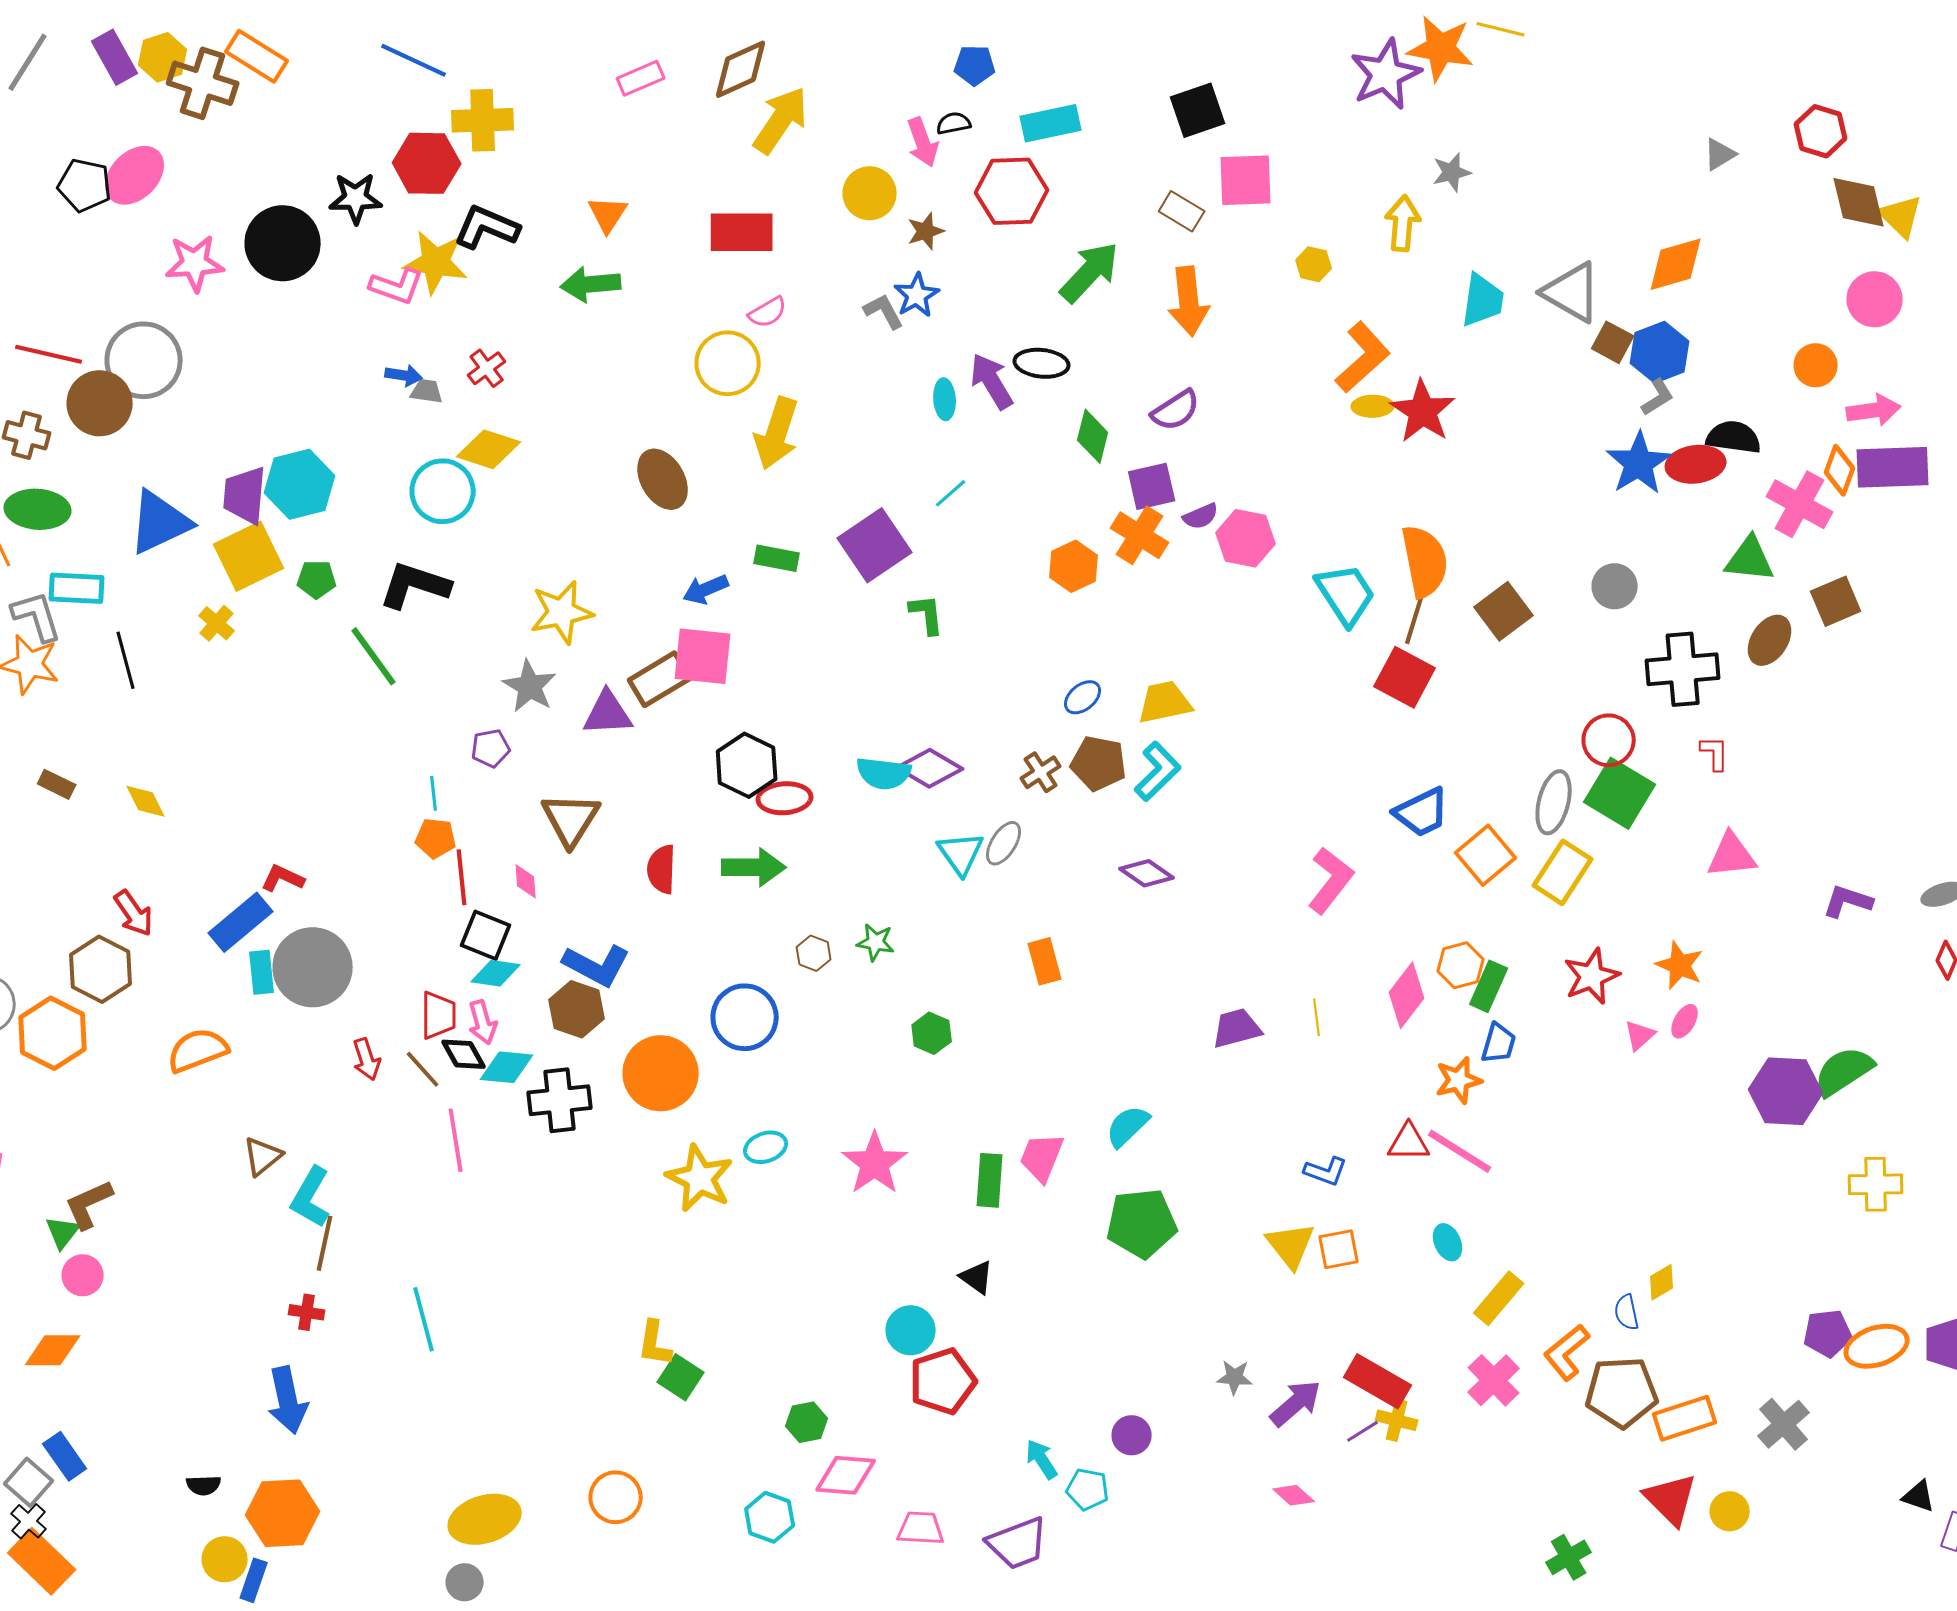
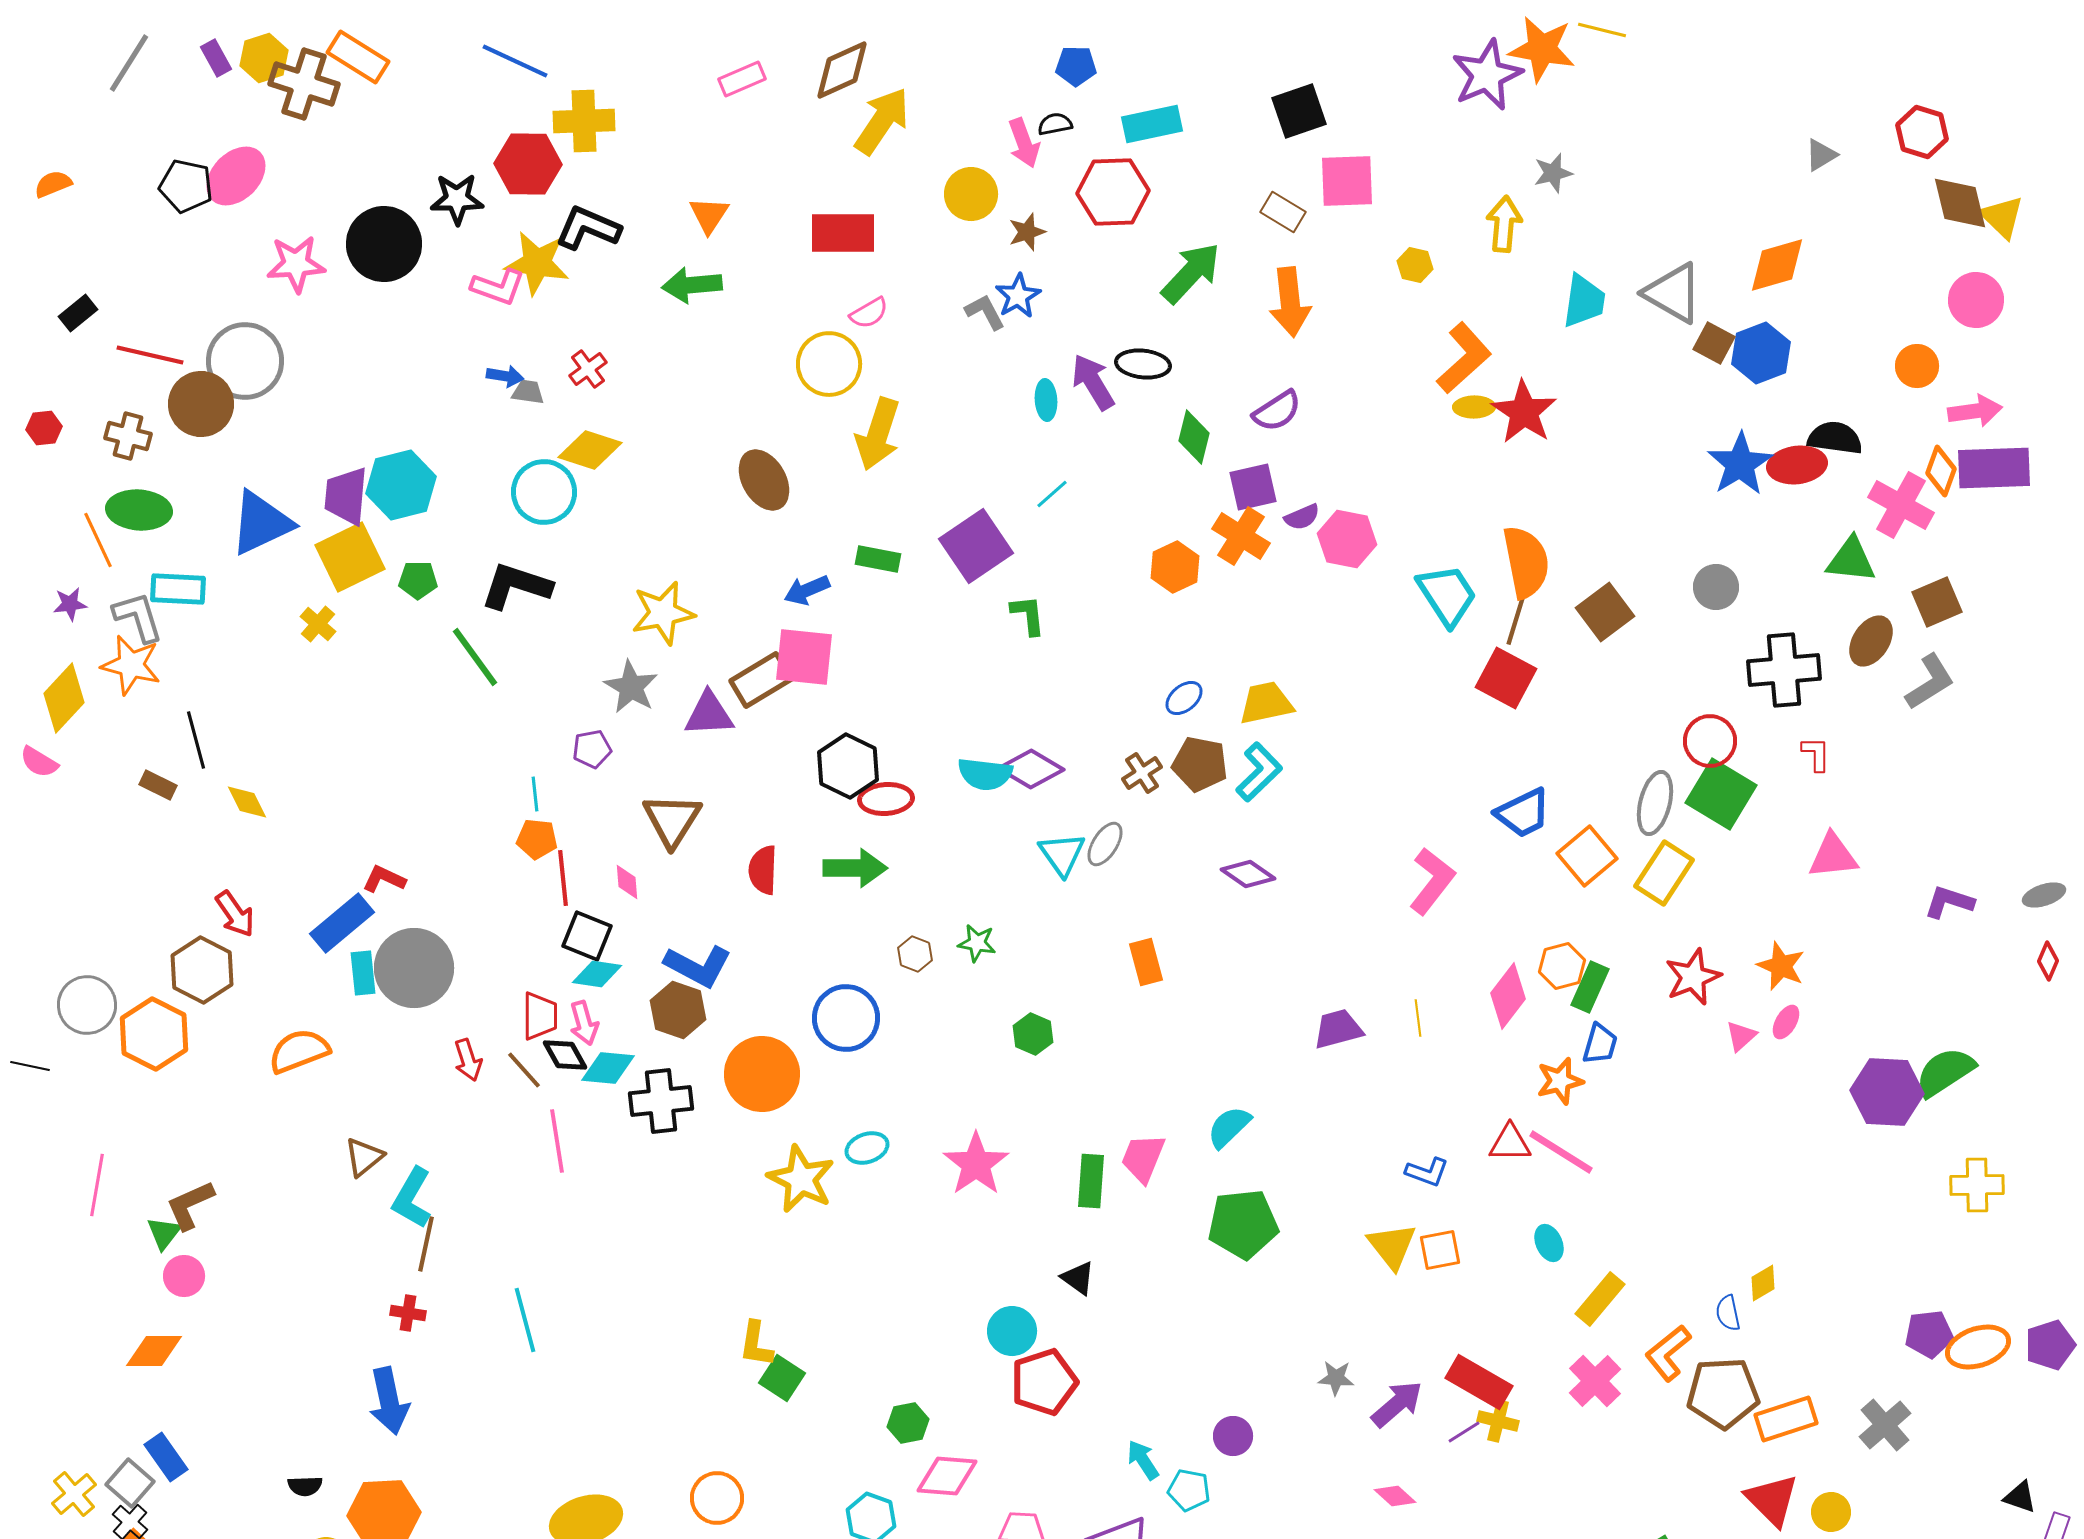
purple rectangle: (115, 57) -> (216, 58), size x0.7
gray L-shape: (1658, 397) -> (1930, 682), moved, size x1.5
black line: (126, 660) -> (196, 740), moved

